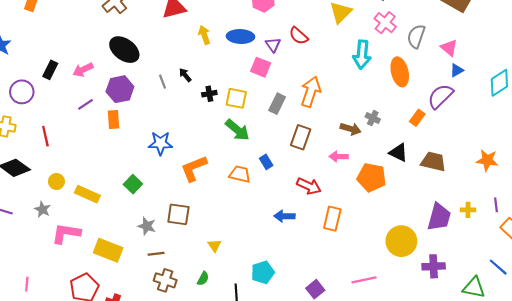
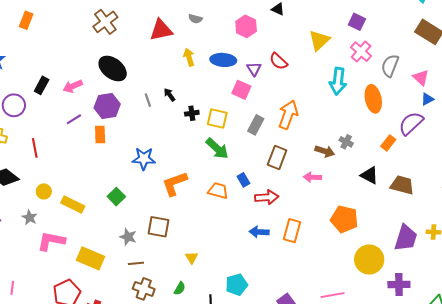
orange pentagon: (371, 177) -> (344, 219), moved
red arrow: (309, 186) -> (267, 197), moved, turned -30
orange rectangle: (332, 219) -> (292, 231), moved

